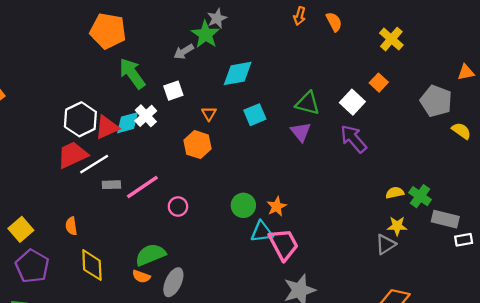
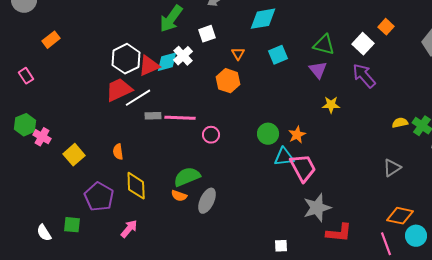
green arrow: (132, 73) -> (171, 19), turned -108
pink line: (142, 187) -> (180, 118), turned 36
yellow star: (397, 226) -> (331, 105), moved
purple pentagon: (32, 266) -> (99, 197), moved

